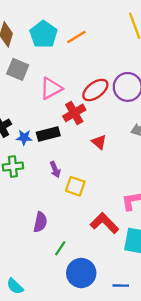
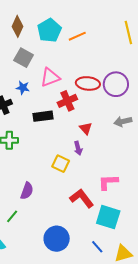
red ellipse: (95, 90) -> (88, 83), turned 35
blue star: (24, 137) -> (23, 88), moved
purple arrow: (55, 169) -> (78, 148), moved
green line: (60, 248) -> (12, 216), moved
blue line: (121, 286) -> (97, 247), moved, turned 40

